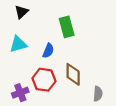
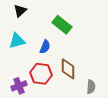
green rectangle: (67, 27) -> (62, 25), turned -36

